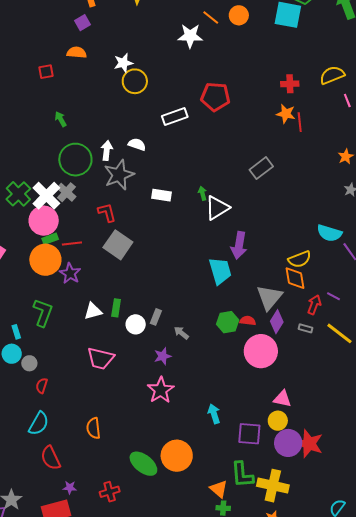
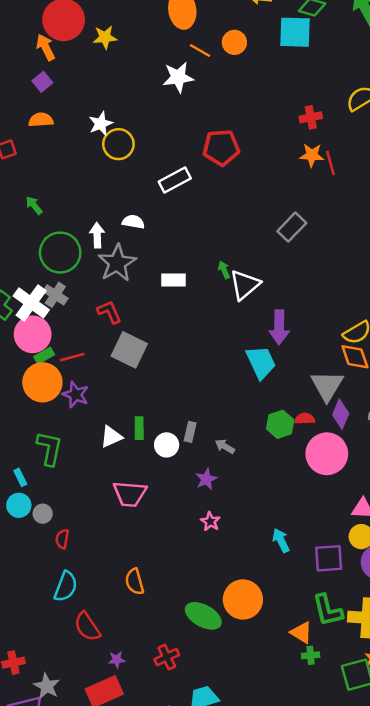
pink star: (161, 390) -> (210, 522), size x0.6

